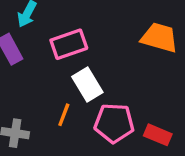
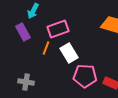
orange line: (64, 115) -> (46, 48), moved

